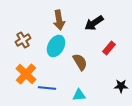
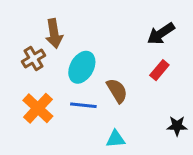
brown arrow: (59, 20) -> (54, 34), moved
black arrow: (94, 23) -> (161, 34), moved
blue line: (47, 88) -> (83, 105), moved

